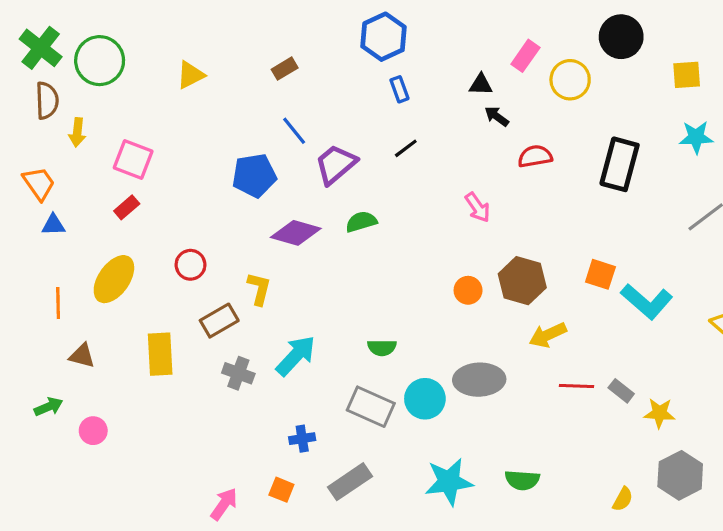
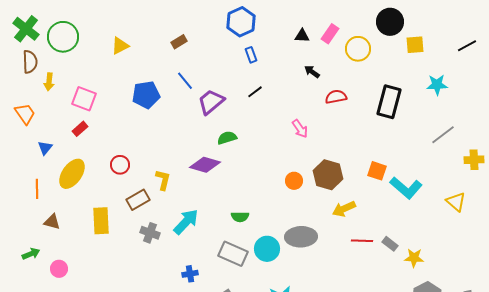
yellow square: (687, 75) -> (415, 45), moved
black triangle: (481, 85) -> (302, 36), moved
blue pentagon: (254, 175) -> (146, 95), moved
blue triangle: (53, 225) -> (45, 148), moved, turned -49
purple diamond: (296, 233) -> (205, 165), moved

